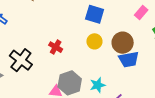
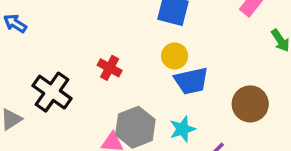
brown circle: (123, 43) -> (250, 104), moved
blue trapezoid: (129, 59) -> (191, 81), moved

